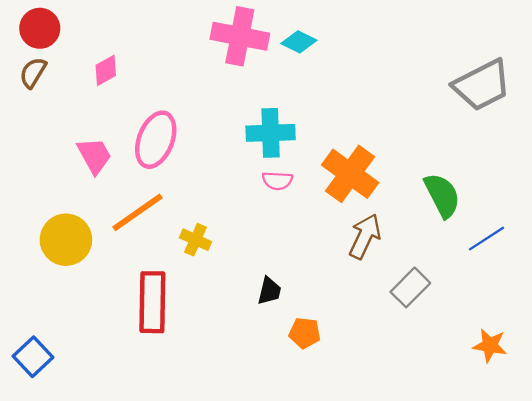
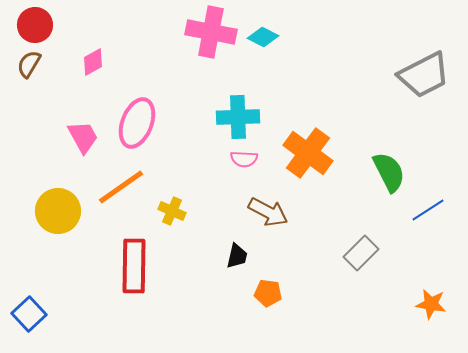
brown arrow: (365, 236) -> (268, 212), moved, turned 93

